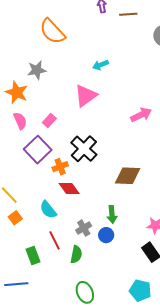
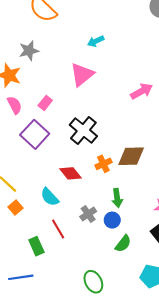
orange cross: (60, 167) -> (103, 164), moved
green semicircle: (76, 254) -> (123, 244), moved, turned 30

